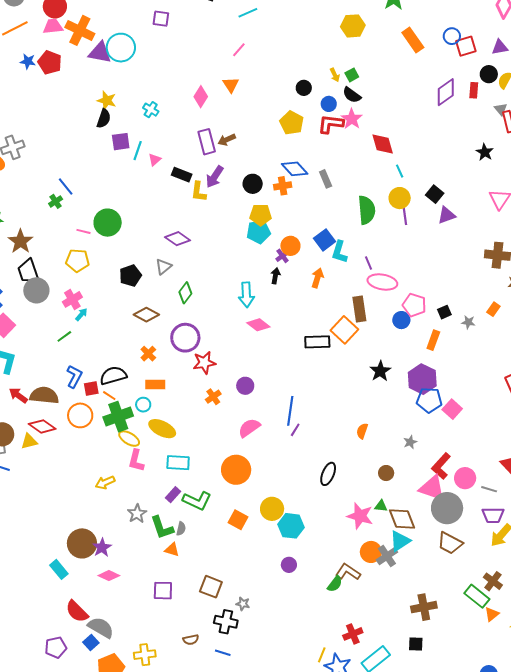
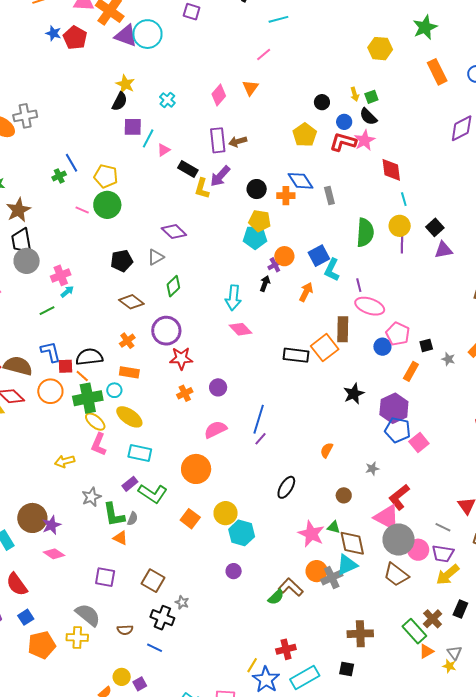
yellow pentagon: (77, 260) -> (106, 176), moved
blue L-shape: (74, 376) -> (51, 352), turned -50
pink circle: (465, 478) -> (418, 550), moved
gray semicircle: (101, 628) -> (88, 615), moved

